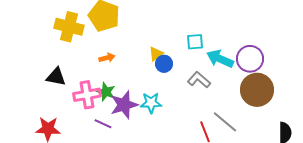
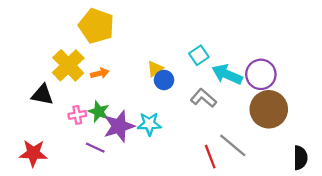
yellow cross: (69, 27) -> (68, 65), moved, turned 32
cyan square: (195, 42) -> (199, 55), turned -30
pink cross: (87, 95) -> (77, 115), size x0.6

